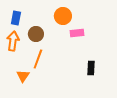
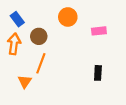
blue rectangle: (16, 18) -> (17, 19), turned -48
pink rectangle: (77, 33) -> (99, 31), moved

